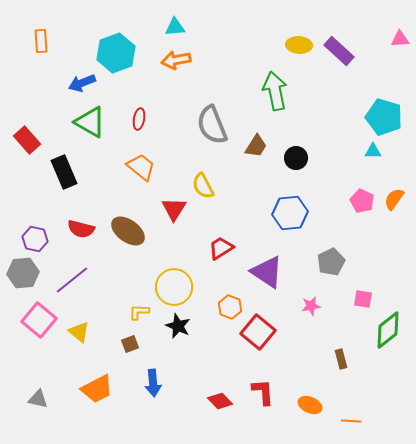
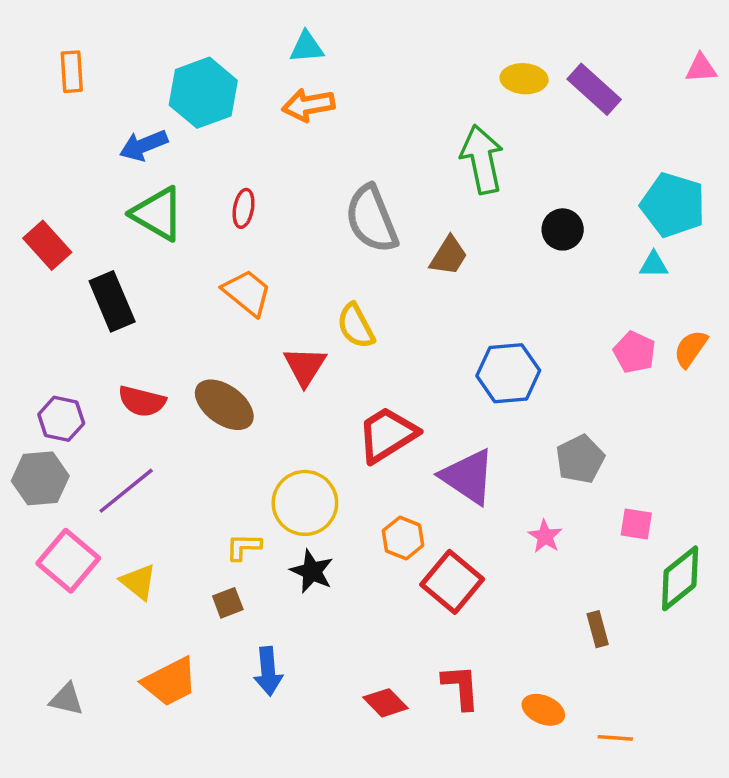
black circle: (296, 158) -> (563, 229), moved
red trapezoid: (221, 248) -> (387, 435), size x1.4
pink star: (311, 306) -> (545, 536), turned -30

